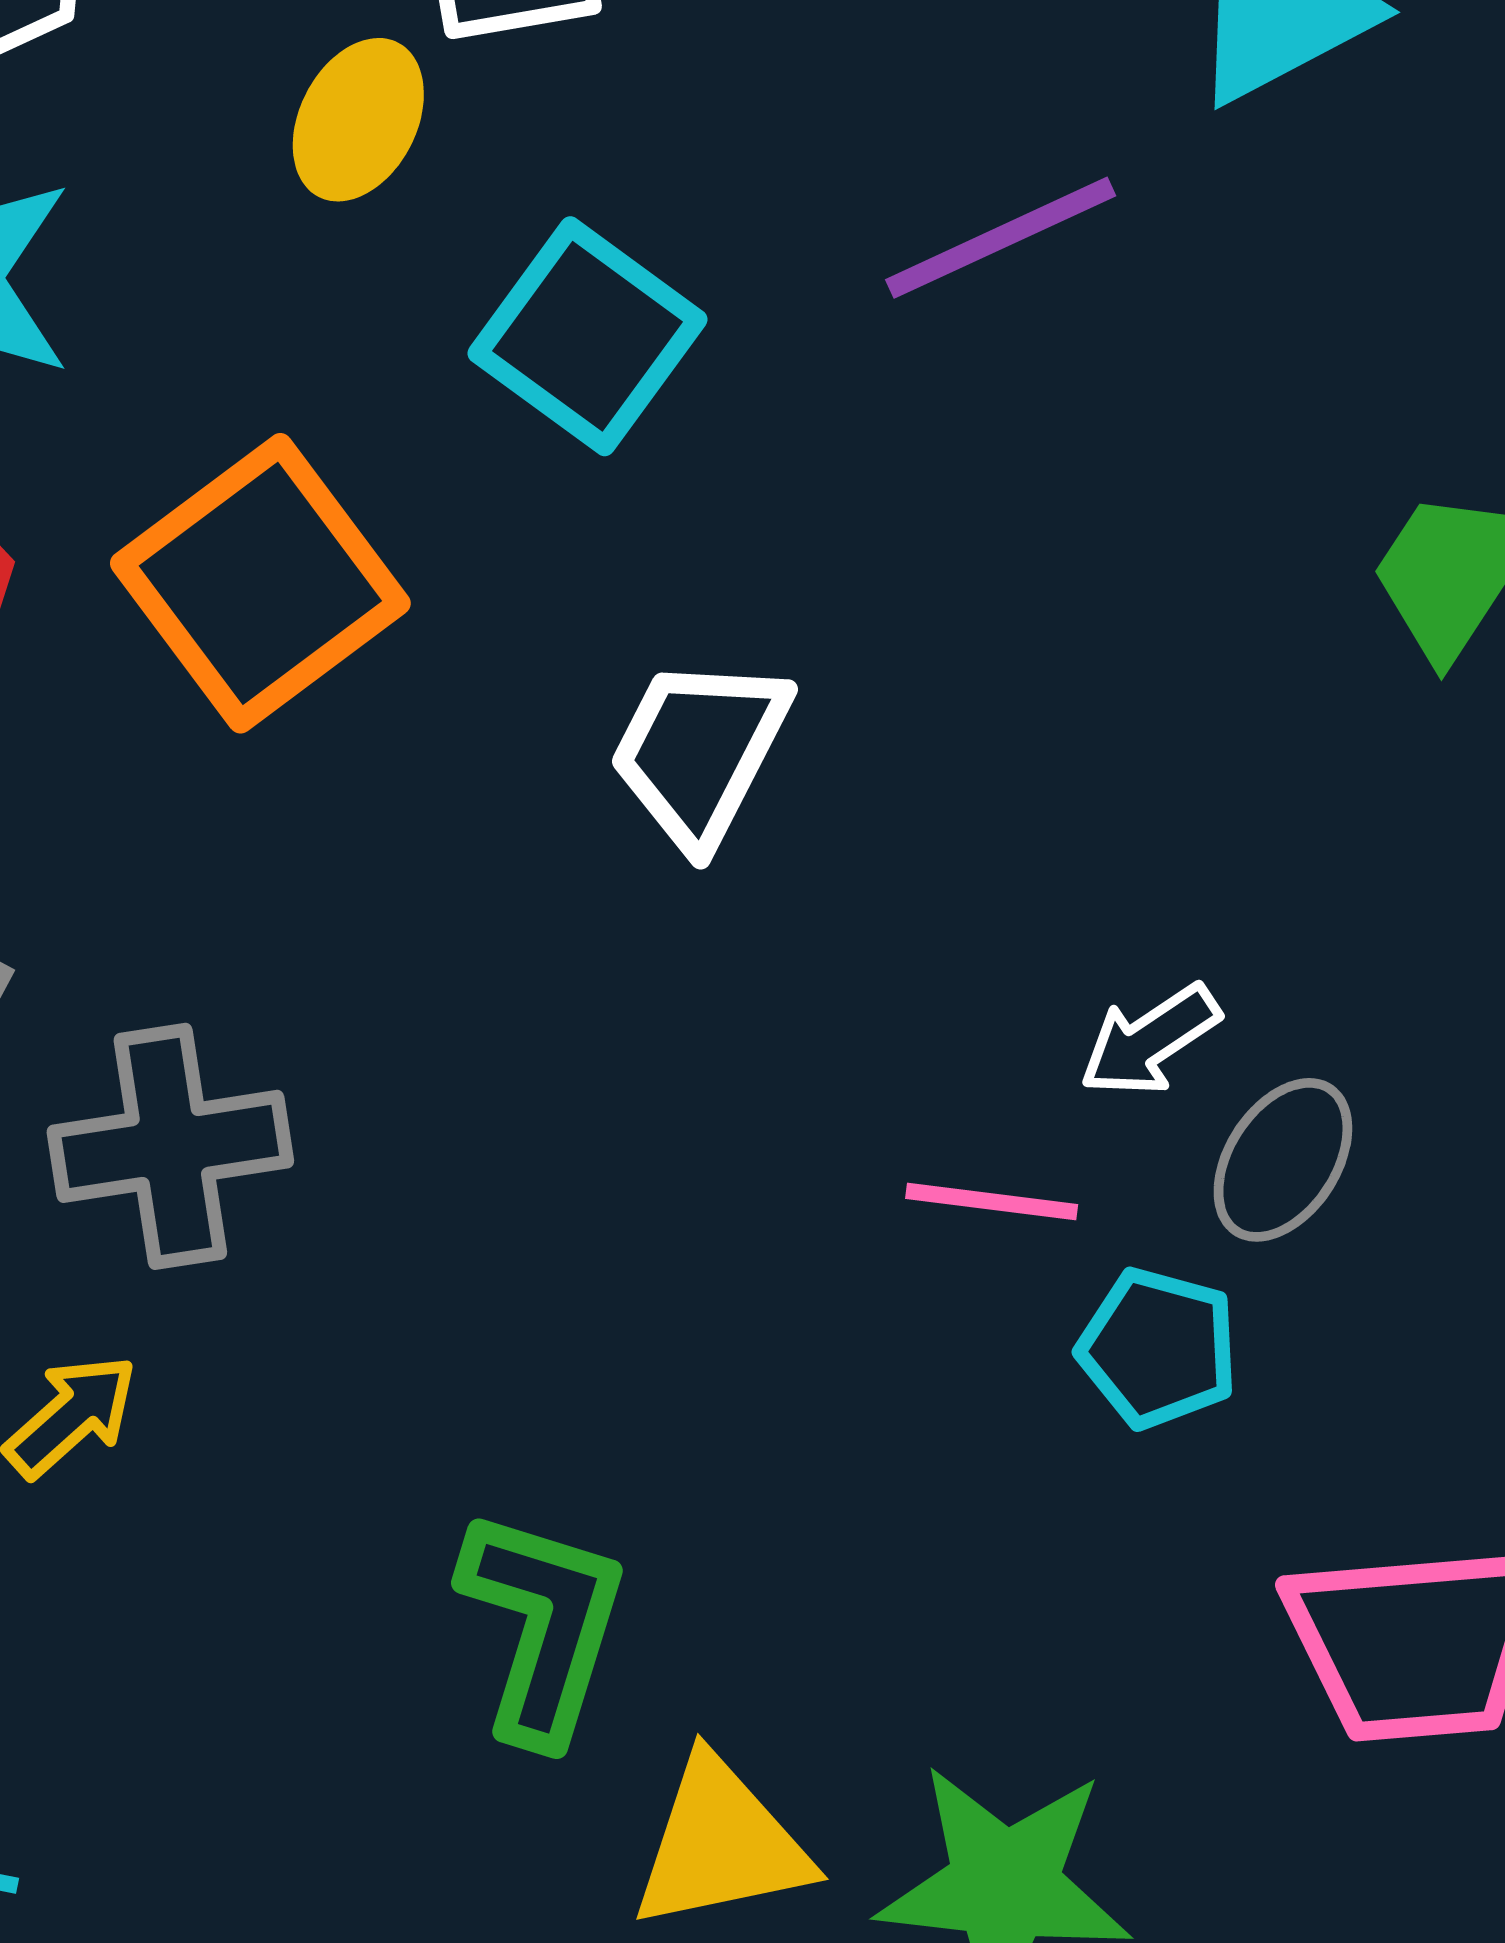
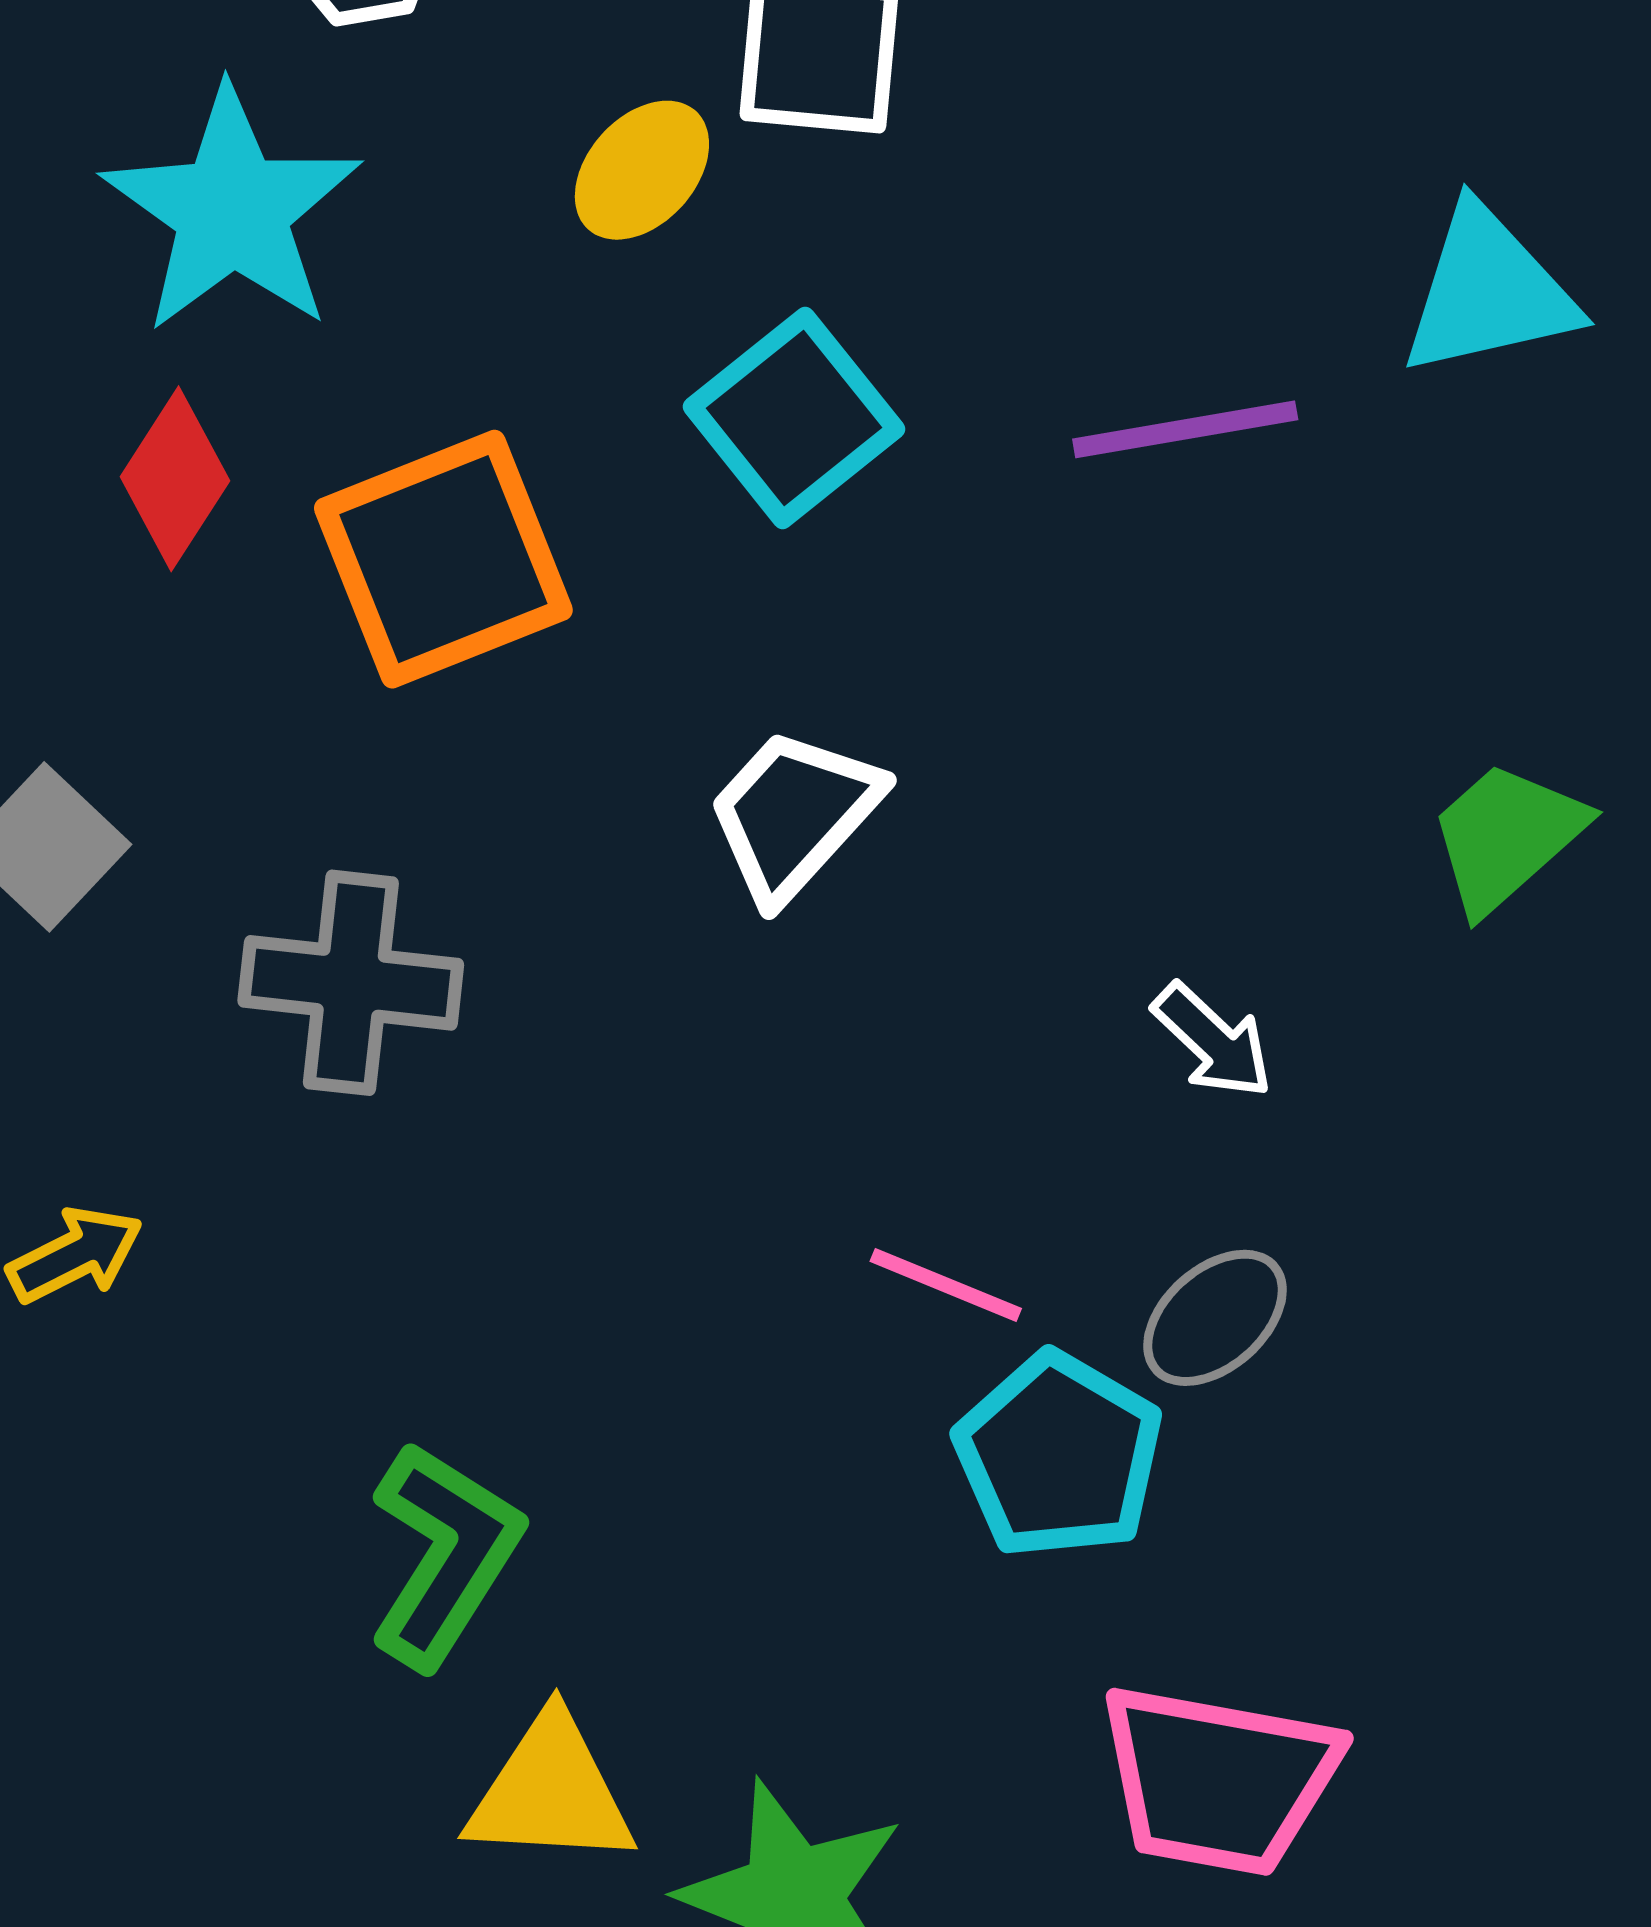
white arrow: (1150, 1040) -> (1213, 1041), moved, turned -118
gray cross: (170, 1146) -> (351, 983), moved
cyan pentagon: (1158, 1348) -> (1059, 1455), size x1.4

